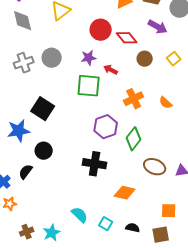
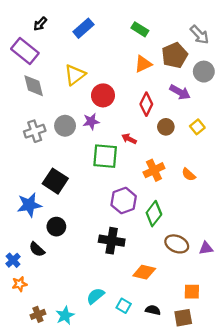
red circle: (101, 30) -> (103, 95), moved
red diamond: (127, 38) -> (146, 104), turned 65
purple star: (89, 58) -> (91, 121), moved
black semicircle: (26, 172) -> (37, 249), turned -84
cyan semicircle: (80, 215) -> (95, 296), turned -84

